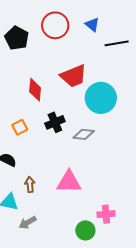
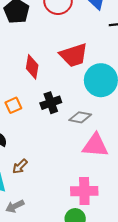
pink triangle: (69, 182) -> (95, 145), moved
brown arrow: (30, 185) -> (20, 166), turned -133
pink cross: (106, 214) -> (84, 191), moved, size x1.4

